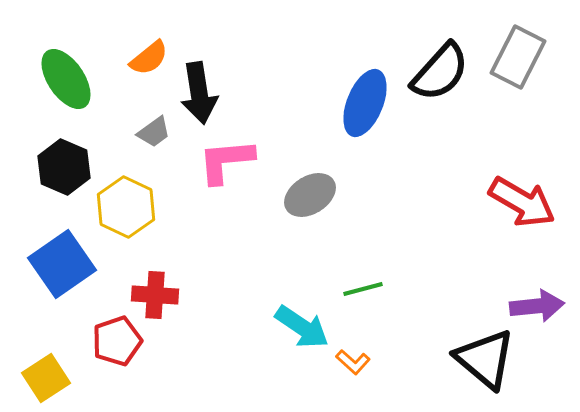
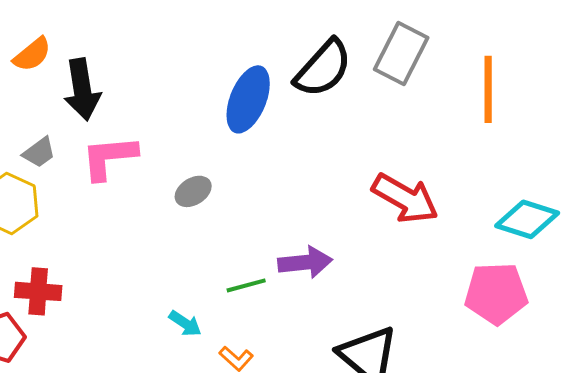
gray trapezoid: (154, 132) -> (39, 152), moved
gray ellipse: (310, 195) -> (193, 191), size x0.7
purple arrow: (537, 306) -> (305, 262), moved
cyan arrow: (302, 327) -> (185, 323), size x0.6

